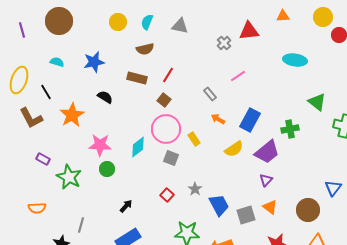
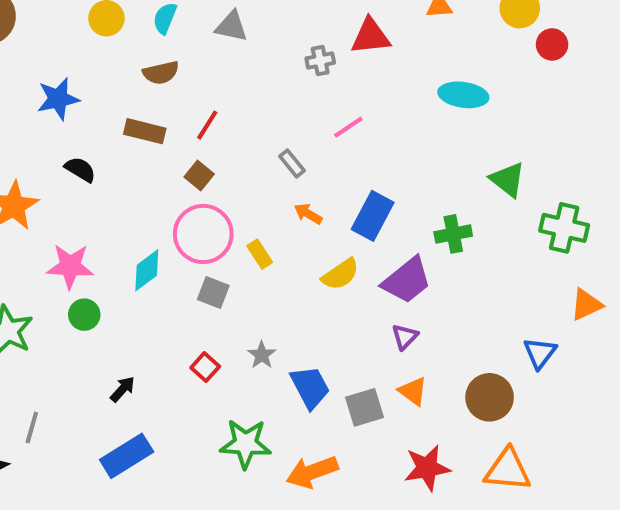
gray cross: (224, 43) -> (320, 61), turned 32

